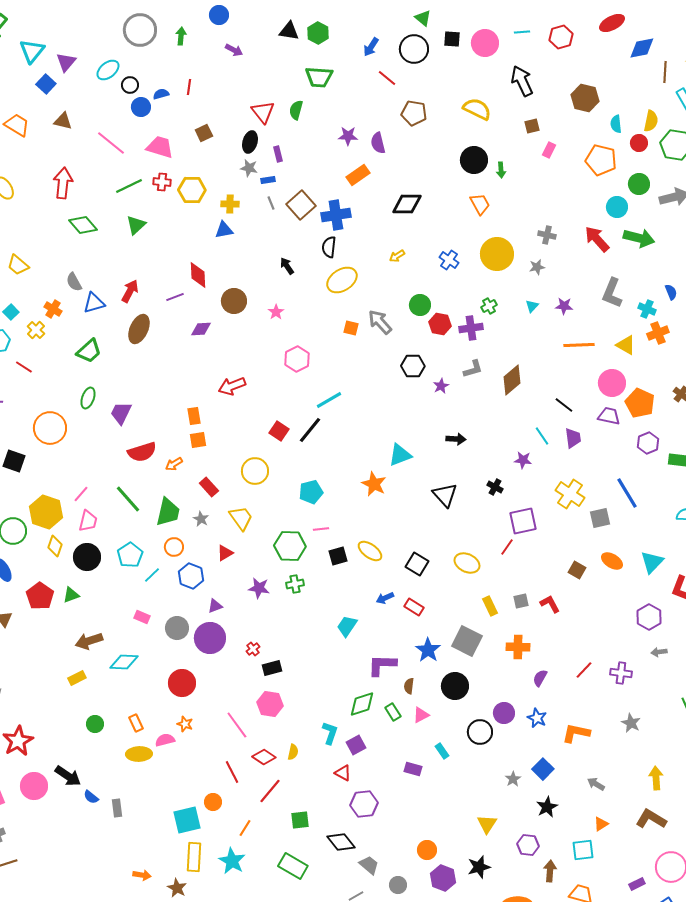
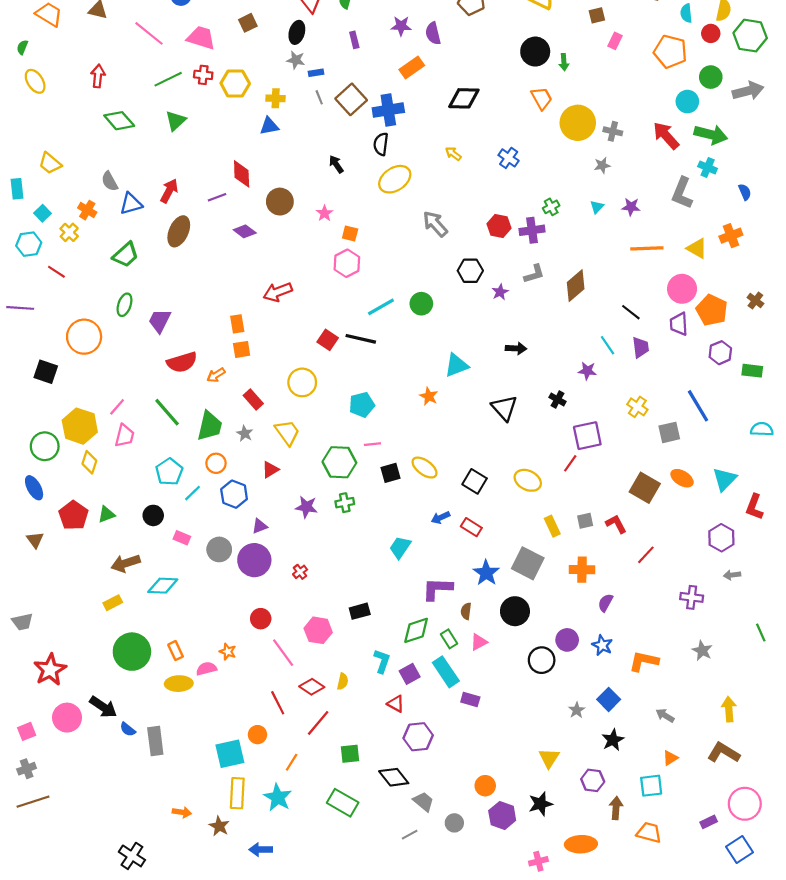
purple rectangle: (278, 154) -> (354, 40), moved
red arrow: (63, 183) -> (98, 76), size x0.7
yellow circle: (497, 254) -> (578, 123), moved
yellow arrow: (397, 256) -> (453, 154), turned 70
green circle: (420, 305) -> (421, 304), moved
cyan cross: (647, 309) -> (708, 167), moved
orange square: (351, 328) -> (350, 233), moved
purple diamond: (201, 329) -> (245, 231), turned 40
purple trapezoid: (609, 416) -> (679, 324), turned -105
black line: (310, 430) -> (361, 339), turned 64
orange star: (374, 484) -> (429, 396), size x0.7
yellow cross: (570, 494) -> (637, 407), size x0.7
black circle: (87, 557) -> (153, 515), moved, size x0.7
brown square: (577, 570) -> (645, 488), size x1.6
black rectangle: (272, 668) -> (360, 611), moved
red line: (584, 670) -> (646, 555), moved
red circle: (182, 683) -> (261, 619), moved, size x0.7
green circle: (95, 724) -> (132, 652), size x2.0
cyan rectangle: (442, 751) -> (446, 672), moved, size x1.8
gray rectangle: (117, 808) -> (155, 741), size x1.5

